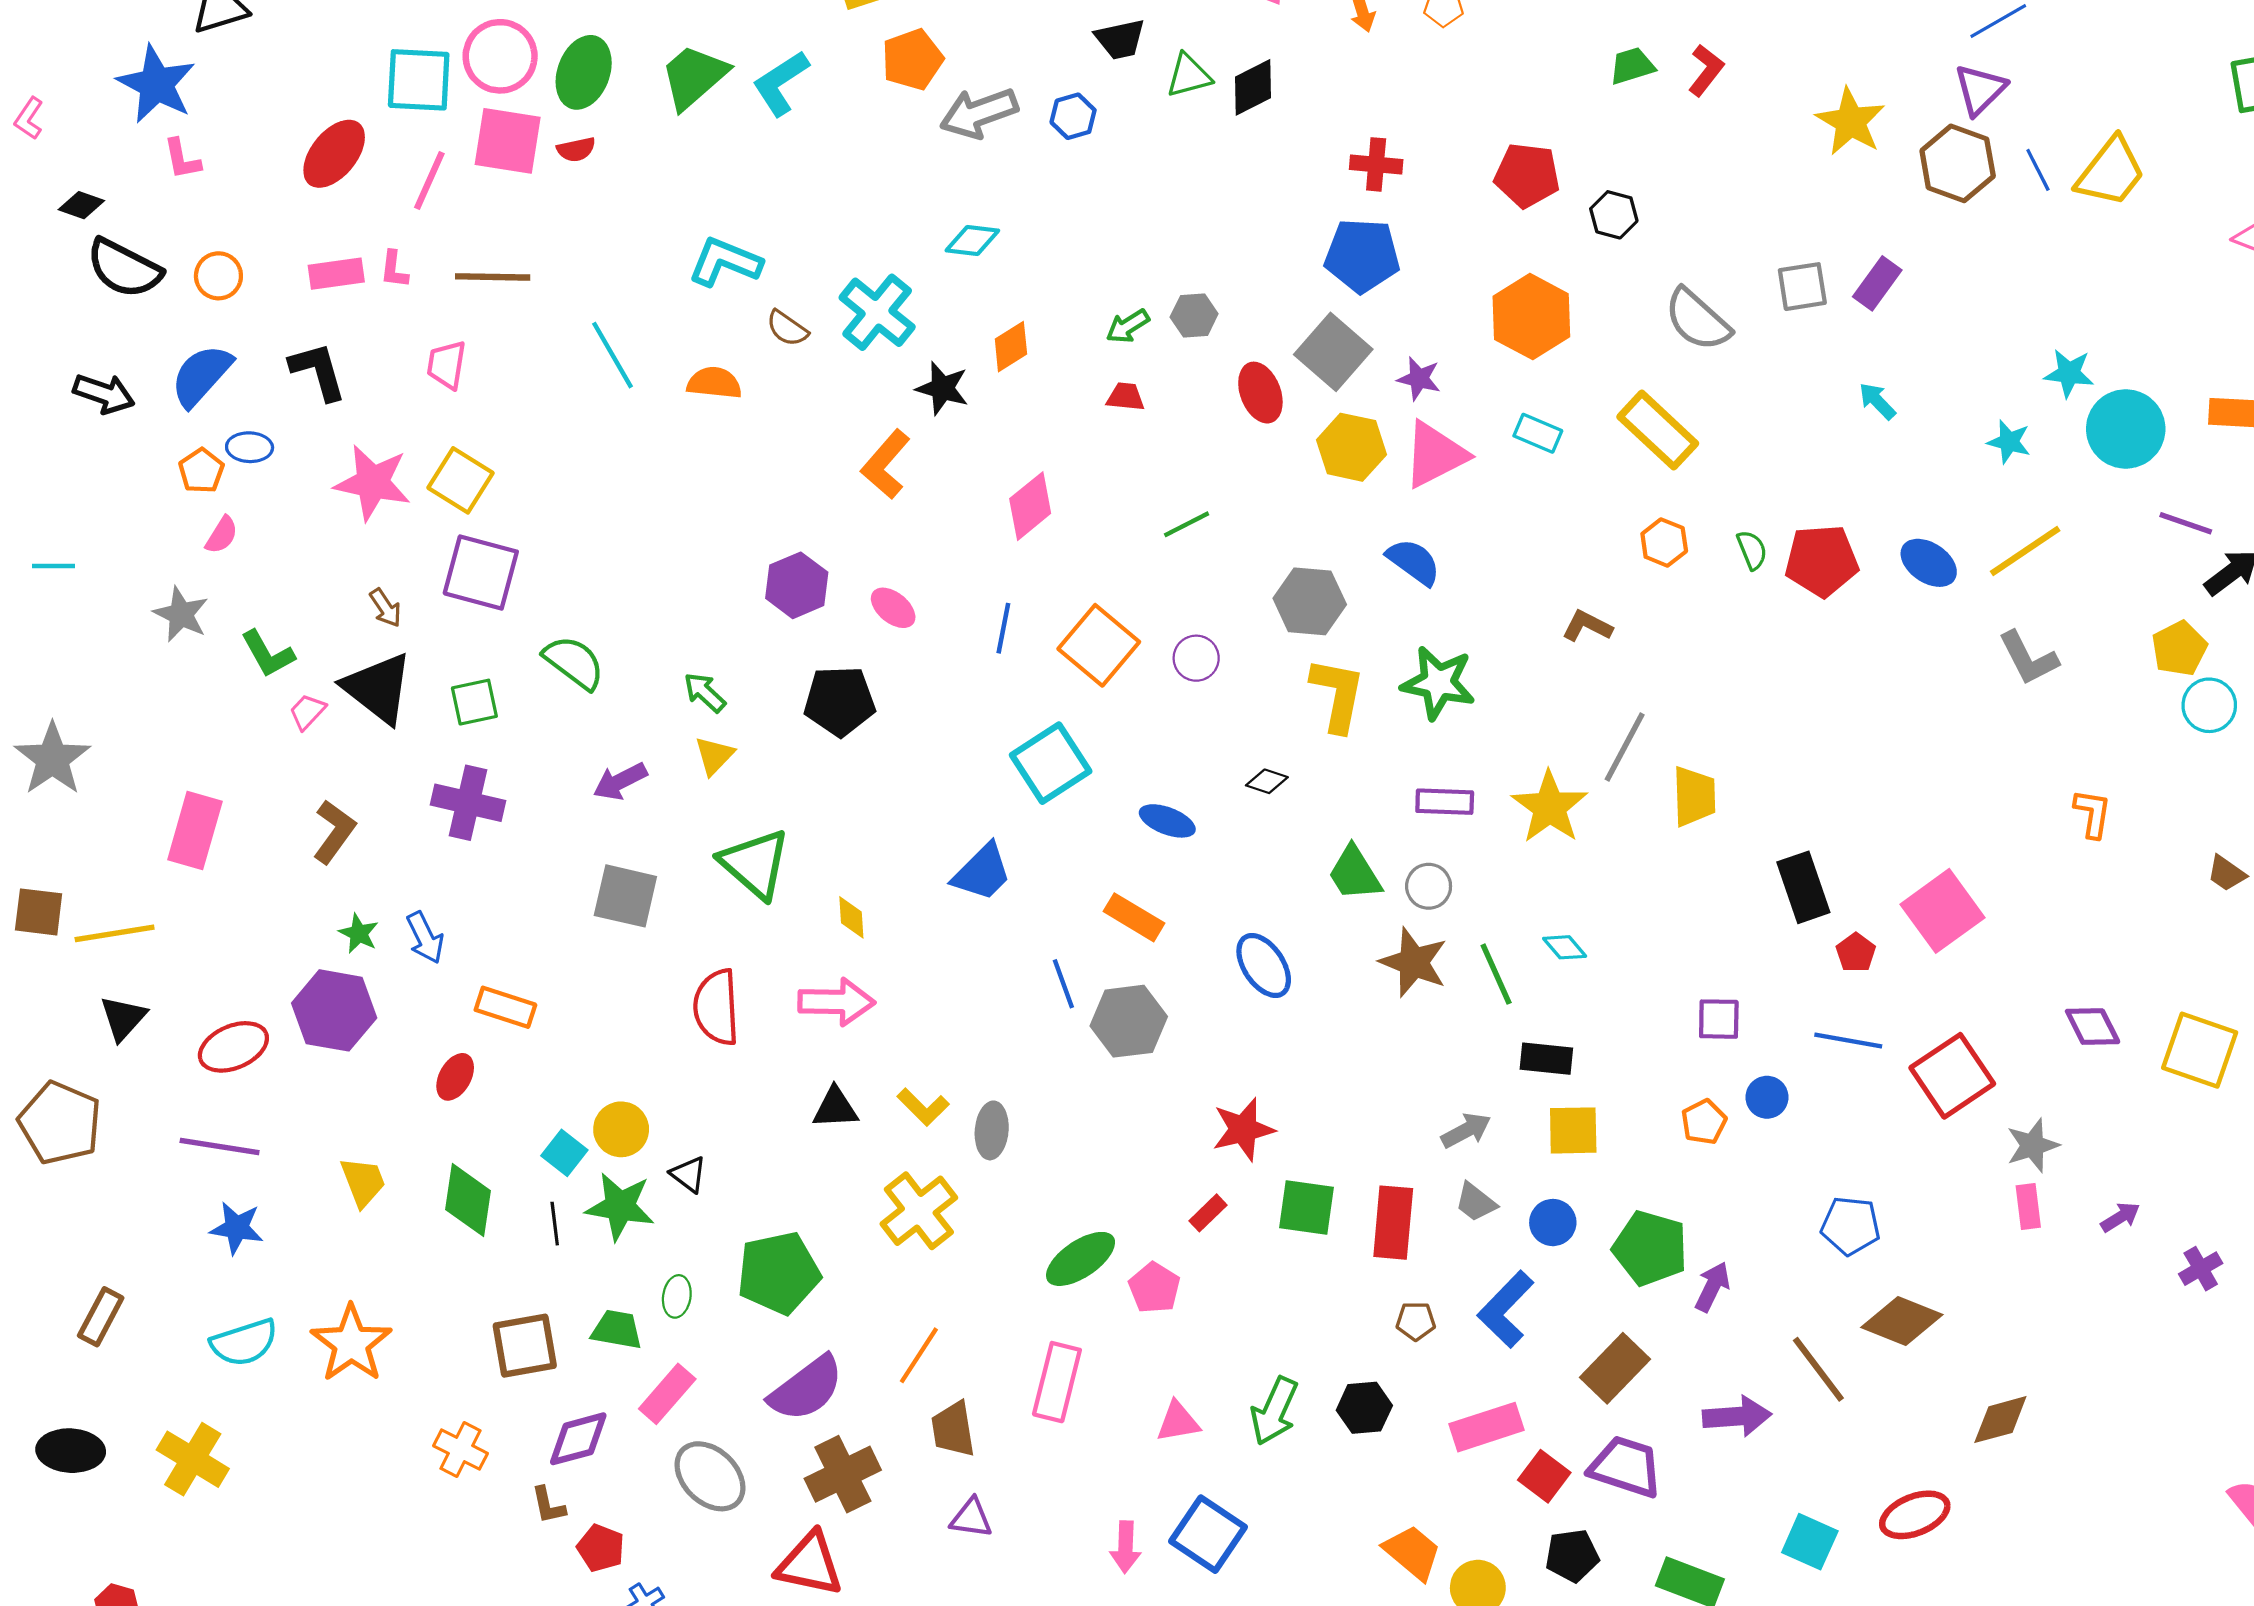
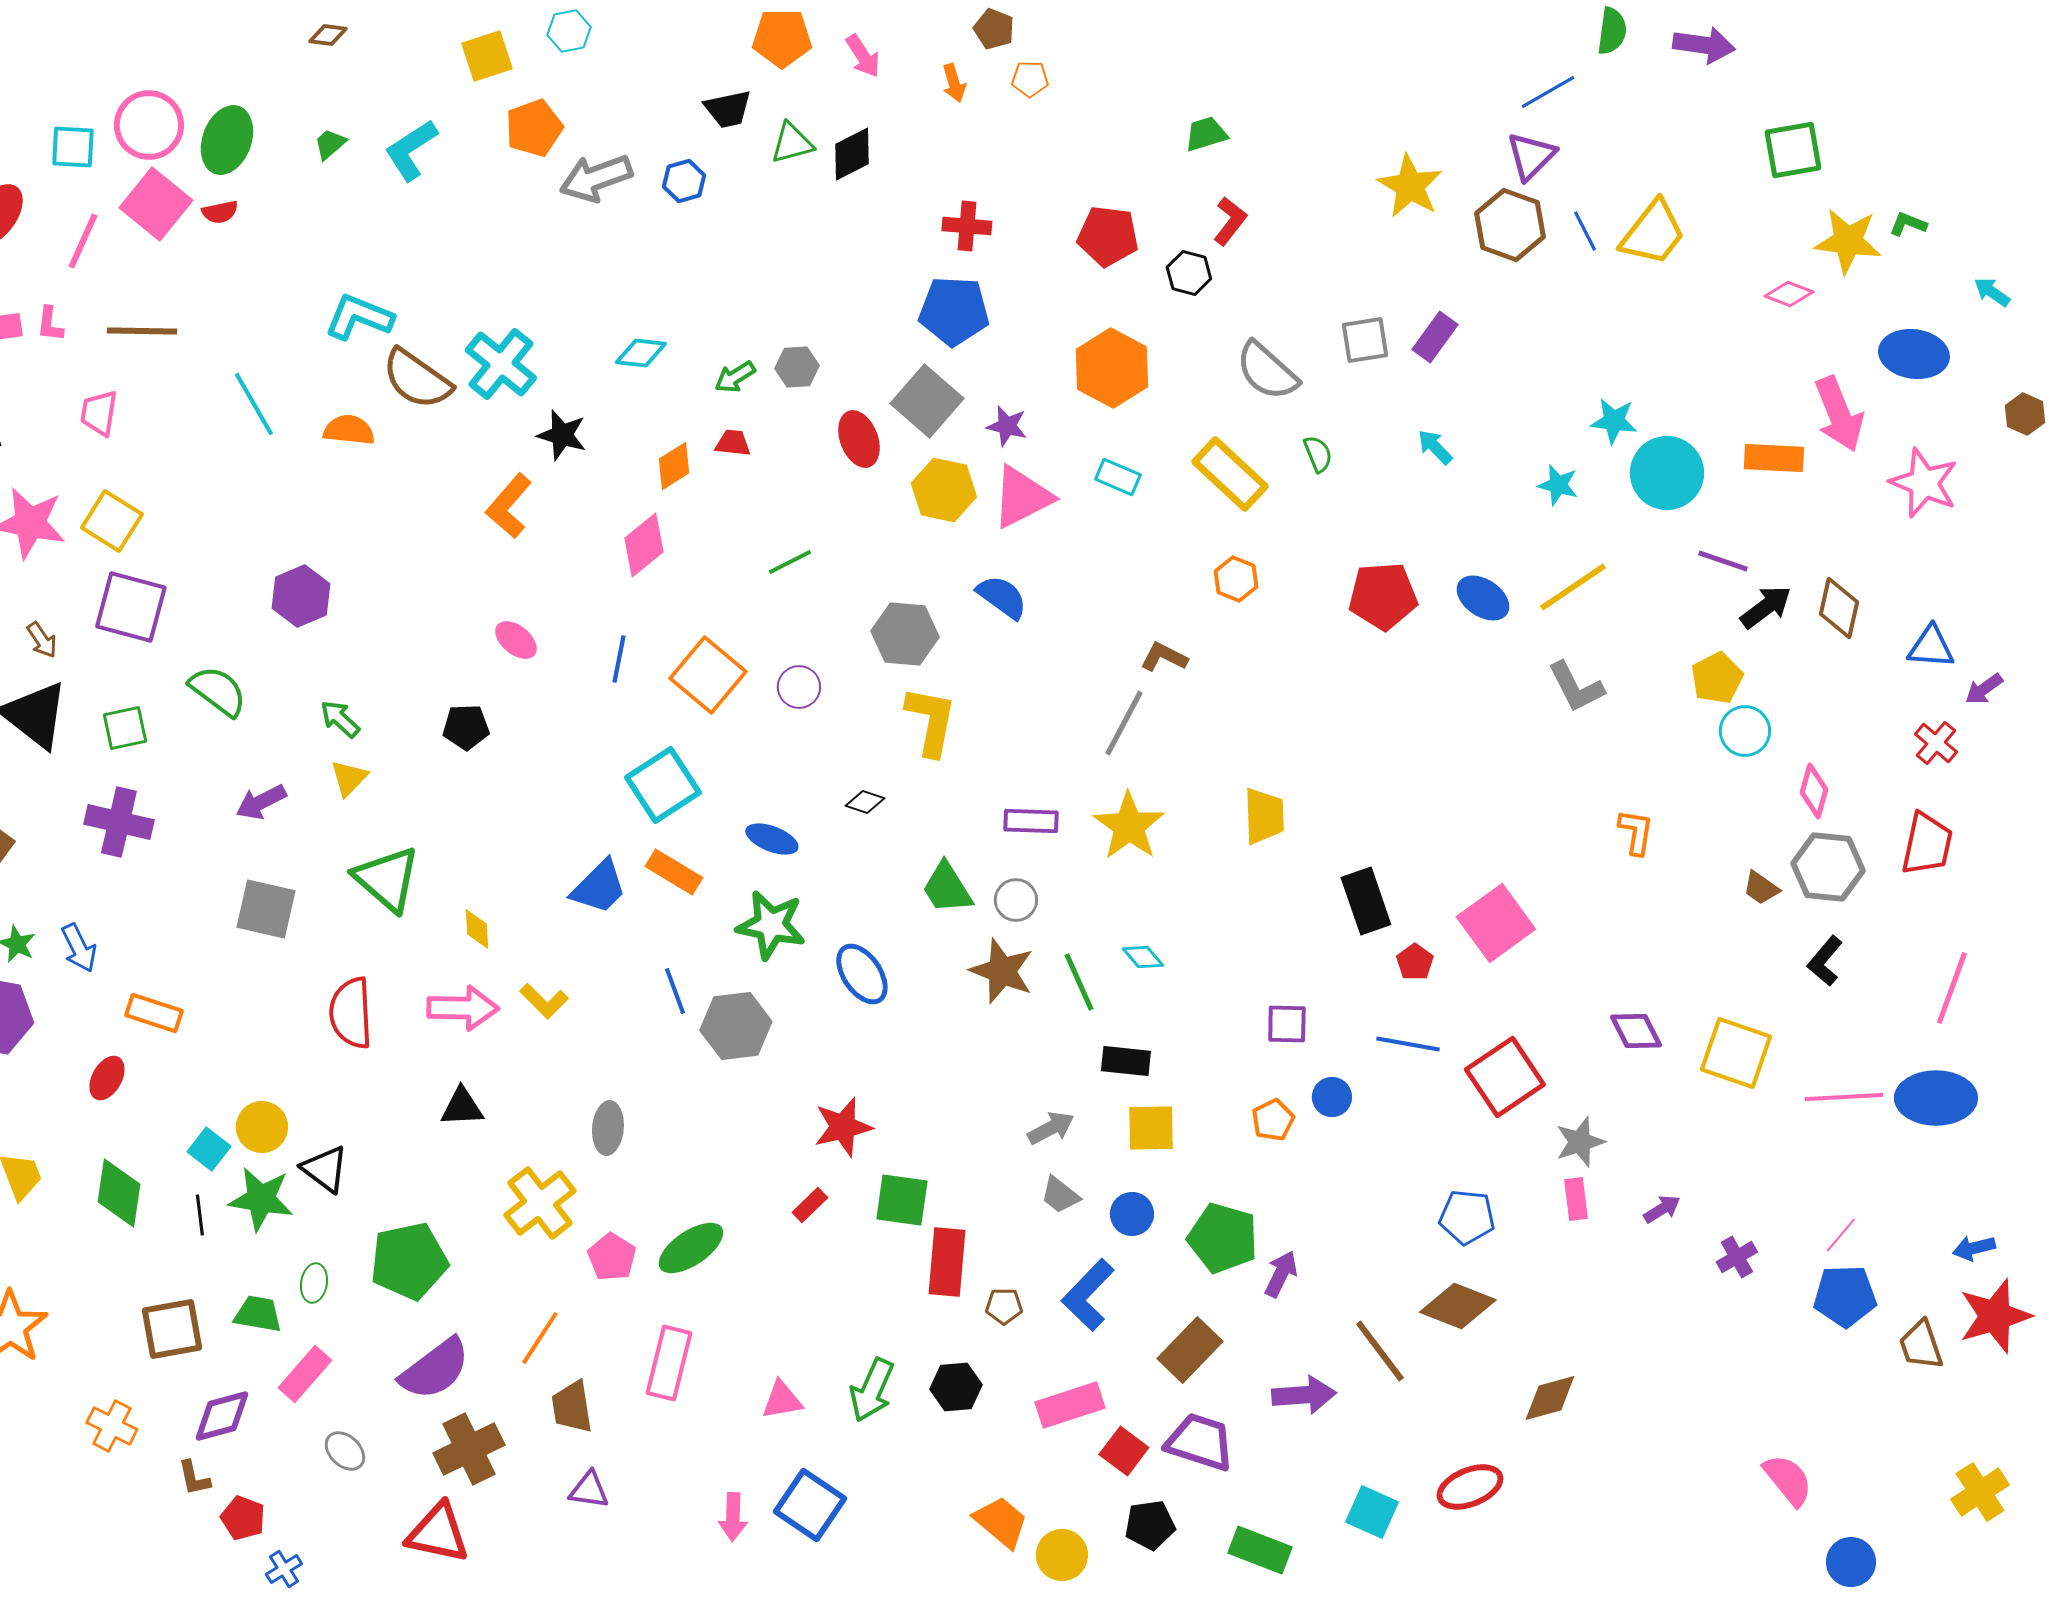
red L-shape: (1706, 70) -> (1230, 221), moved
green trapezoid: (694, 77) -> (330, 144), size x0.5
cyan square: (419, 80) -> (73, 147), size x0.7
pink square: (508, 141) -> (156, 204), turned 30
cyan diamond: (972, 240) -> (641, 353), moved
brown semicircle: (787, 328) -> (417, 379), size x1.8
orange diamond: (1011, 347) -> (674, 466), moved
green semicircle: (1752, 550) -> (1318, 454), moved
purple hexagon: (797, 585) -> (301, 596), moved
green star: (1438, 683) -> (771, 925), moved
black pentagon: (840, 701) -> (466, 727), size x0.7
gray line: (1625, 747) -> (1124, 723), moved
orange rectangle: (1134, 917) -> (674, 872), moved
yellow L-shape: (923, 1107) -> (544, 1001), moved
black triangle: (689, 1174) -> (325, 1169), size x1.4
red rectangle: (1393, 1223) -> (947, 1262), moved
blue pentagon: (1851, 1226) -> (1467, 1217), moved
pink pentagon: (1154, 1288) -> (612, 1257), moved
gray ellipse: (710, 1476) -> (345, 1451), size x0.6

